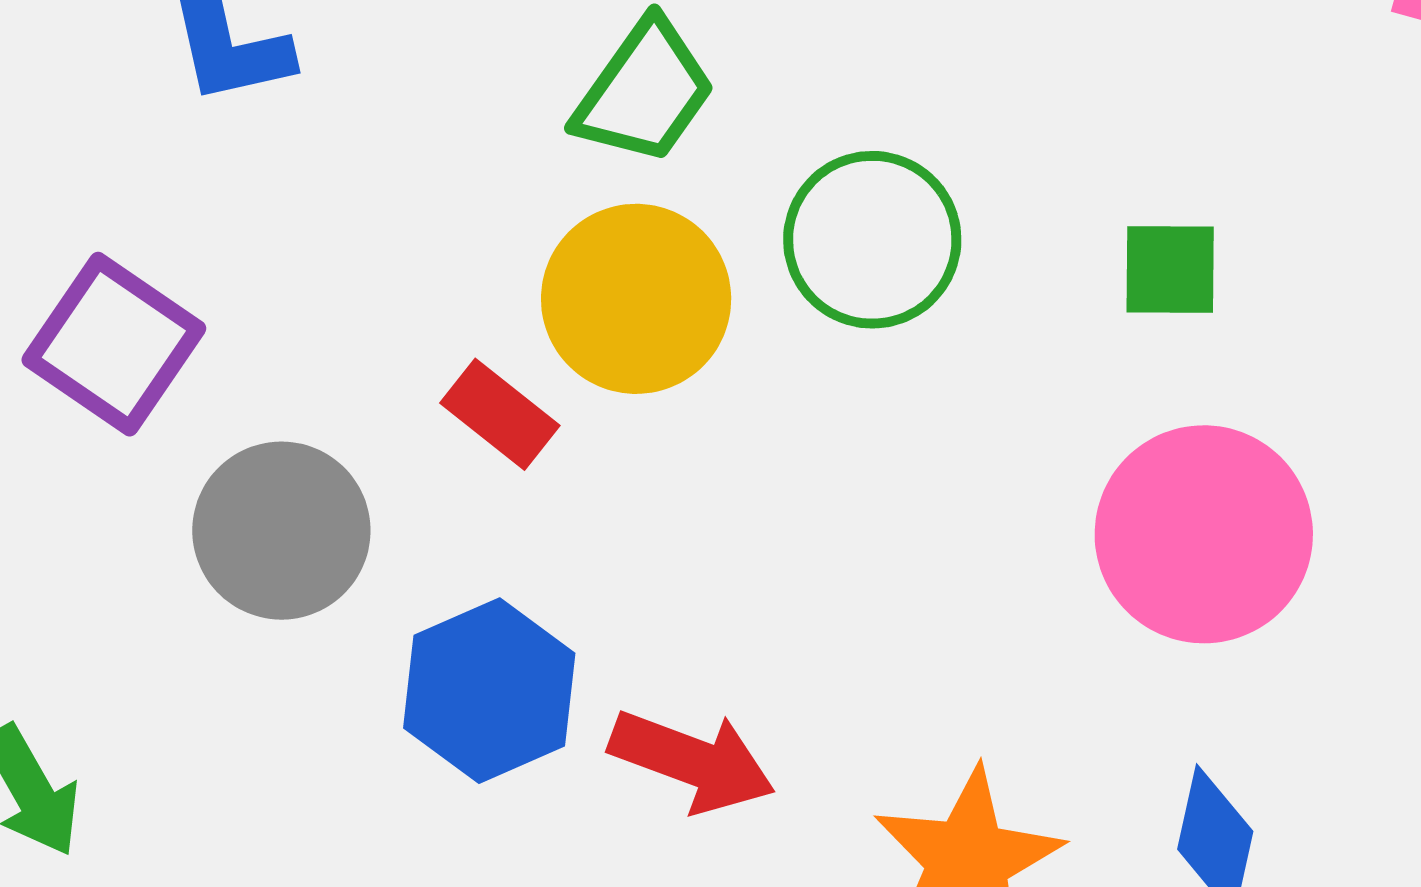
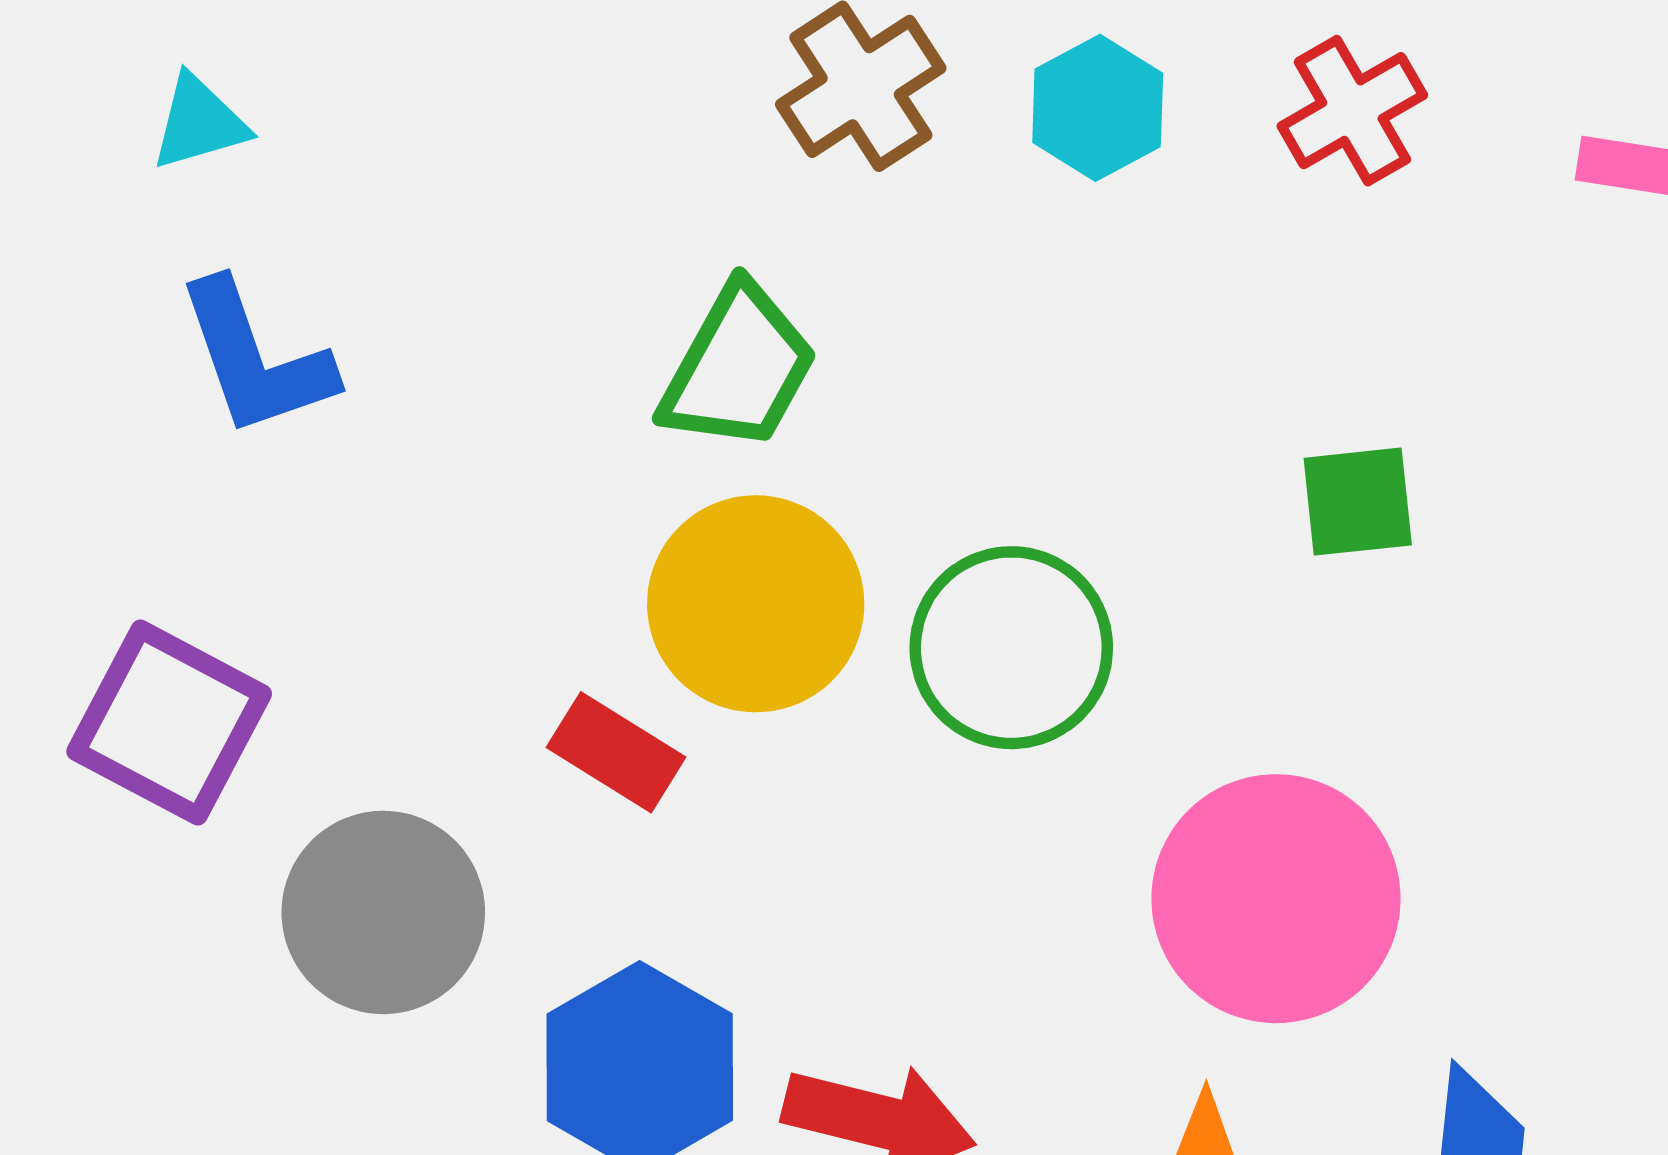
green circle: (872, 240) -> (1011, 648), moved
pink circle: (1204, 534) -> (1276, 899), moved

